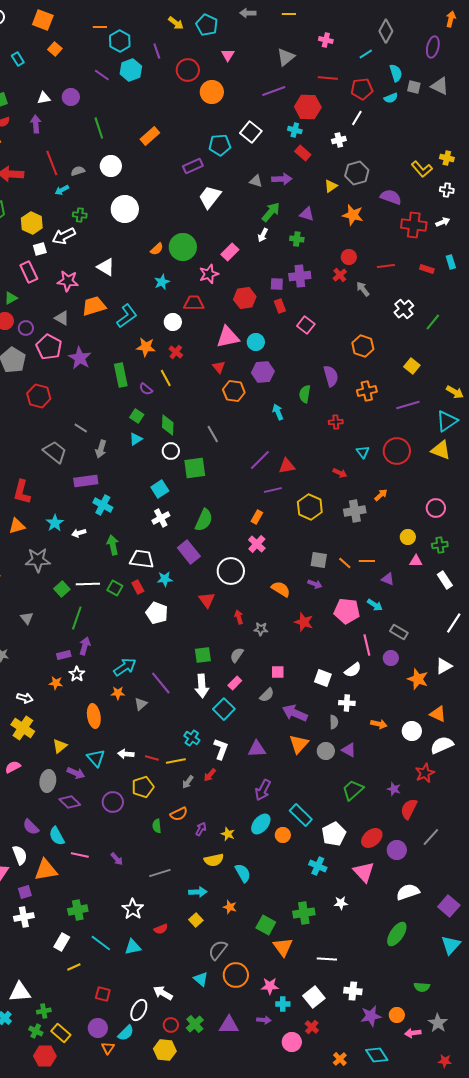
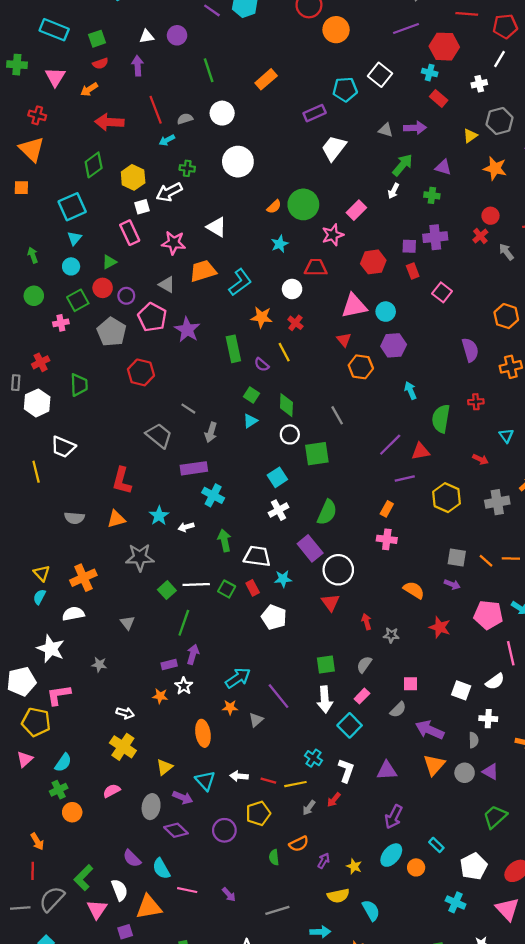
green semicircle: (305, 394) -> (441, 419), moved, size x1.4
pink cross: (257, 544) -> (387, 539), turned -36
white circle: (231, 571) -> (338, 570), moved
cyan rectangle: (301, 815) -> (436, 845), size x0.6

